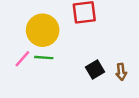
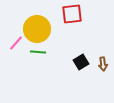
pink line: (22, 59) -> (16, 43), moved

